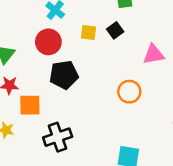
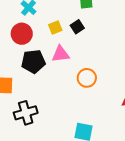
yellow square: (88, 33) -> (55, 27), turned -32
pink triangle: (154, 54) -> (61, 54), moved

